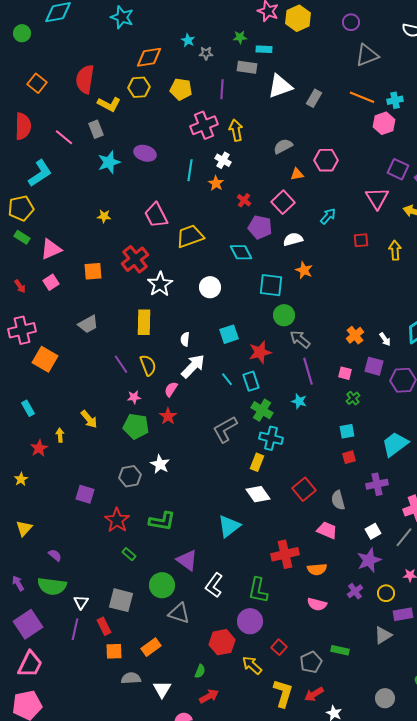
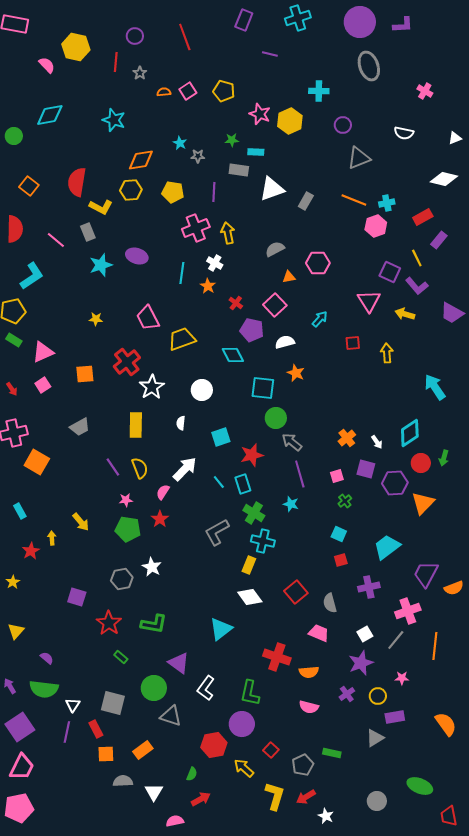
white semicircle: (185, 339) -> (181, 423), moved
pink square: (345, 373) -> (337, 476), turned -32
cyan square: (347, 431) -> (339, 534), turned 35
red cross: (285, 554) -> (277, 657), turned 32

